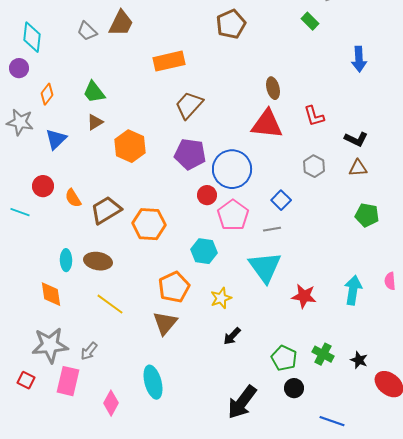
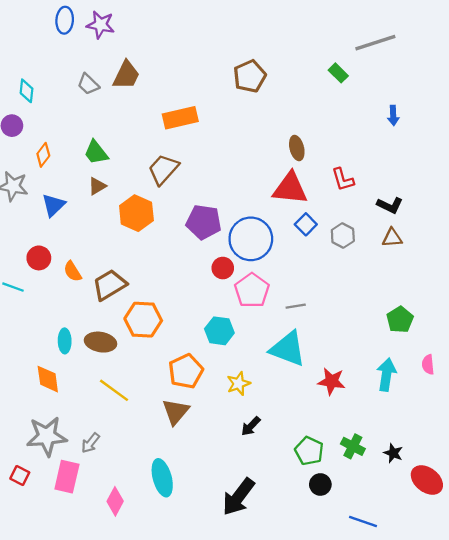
cyan diamond: (32, 37) -> (27, 91), size x0.7
blue arrow: (359, 59) -> (393, 116), size x0.7
brown trapezoid: (189, 105) -> (163, 169), moved
blue square: (281, 200) -> (306, 224), moved
green pentagon: (367, 215) -> (400, 320), moved, turned 30
orange hexagon: (149, 224) -> (143, 320), moved
cyan triangle: (265, 267) -> (288, 349), turned -33
black arrow: (242, 402) -> (238, 497), moved

